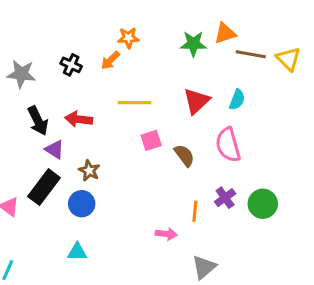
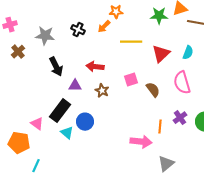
yellow line: (135, 103) -> (131, 42), moved
red arrow: (79, 119) -> (95, 67), moved
purple triangle: (55, 149) -> (75, 86), moved, turned -32
brown star: (89, 171) -> (102, 91), moved
pink arrow: (166, 234) -> (141, 142), size x1.5
cyan triangle: (77, 252) -> (67, 133), moved, turned 40

